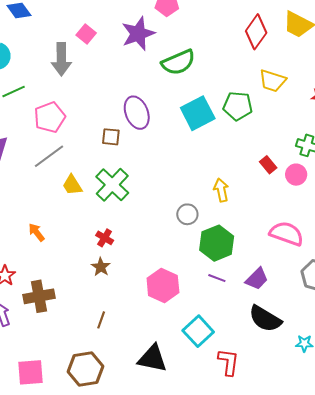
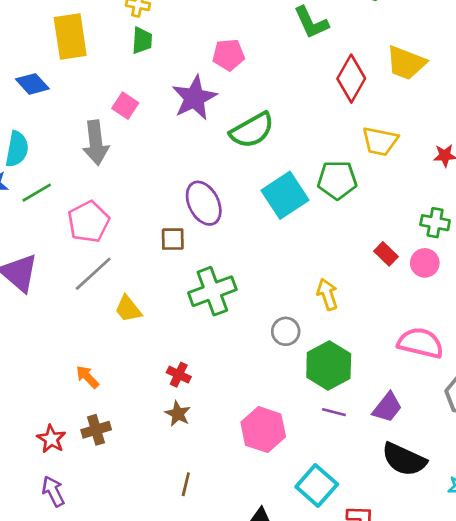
green cross: (112, 185) -> (212, 291), moved, turned 32
brown cross: (39, 296) -> (96, 430), moved, size x0.7

